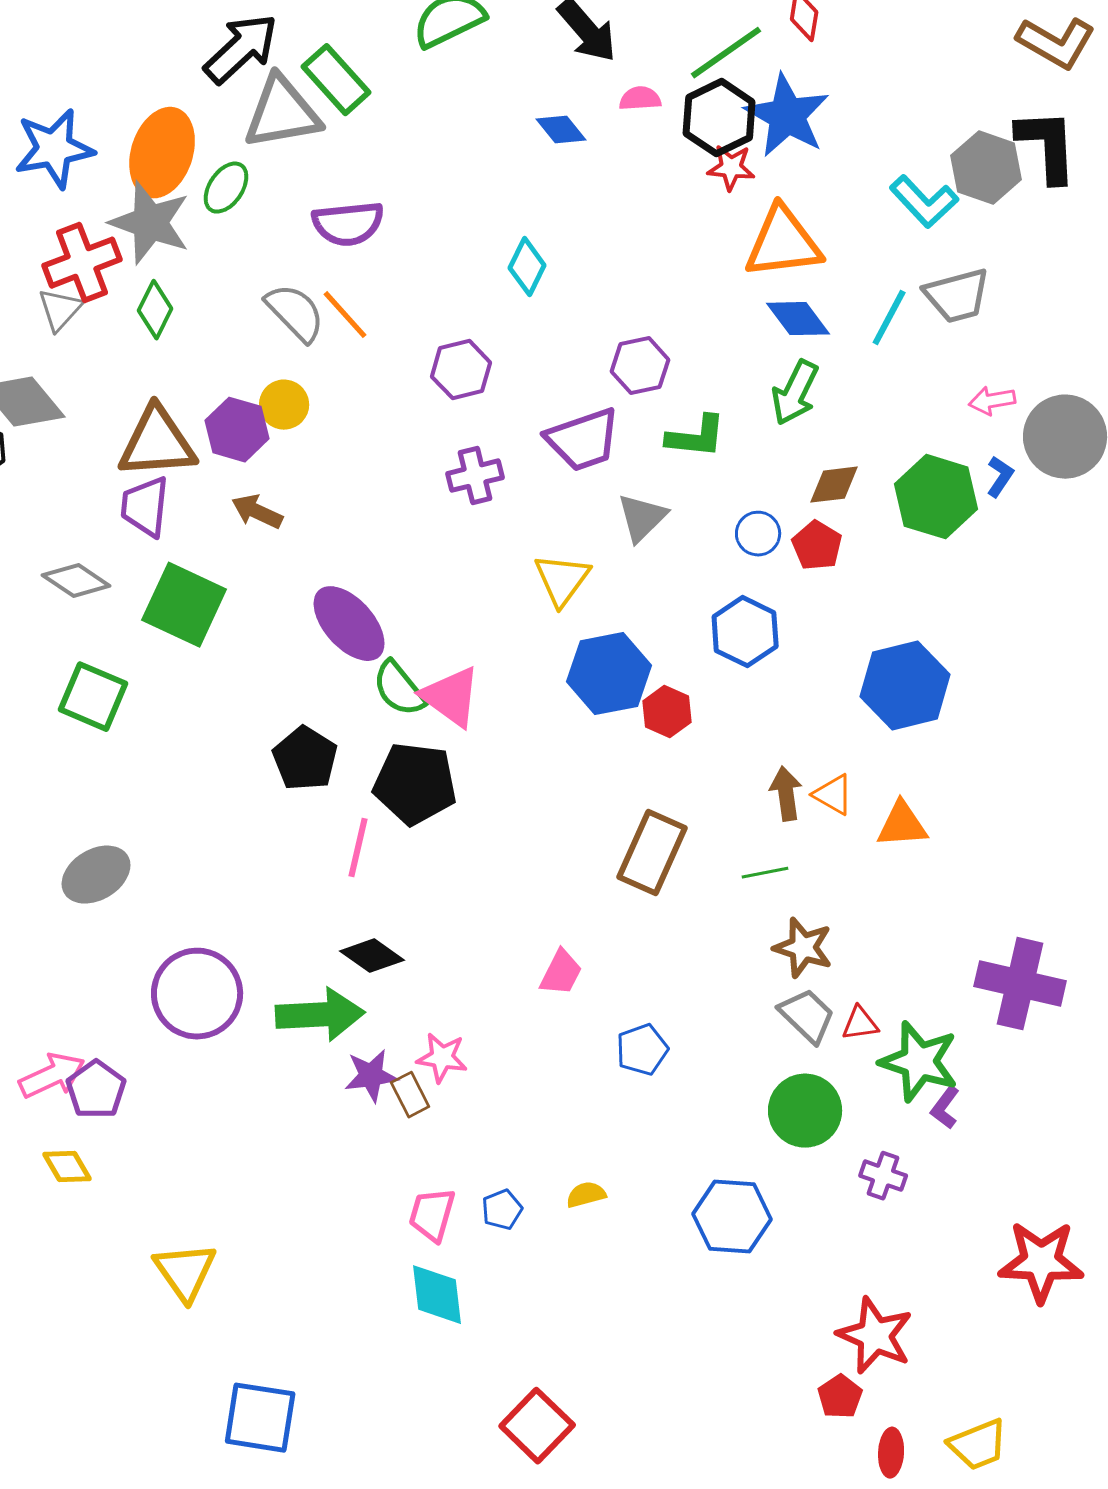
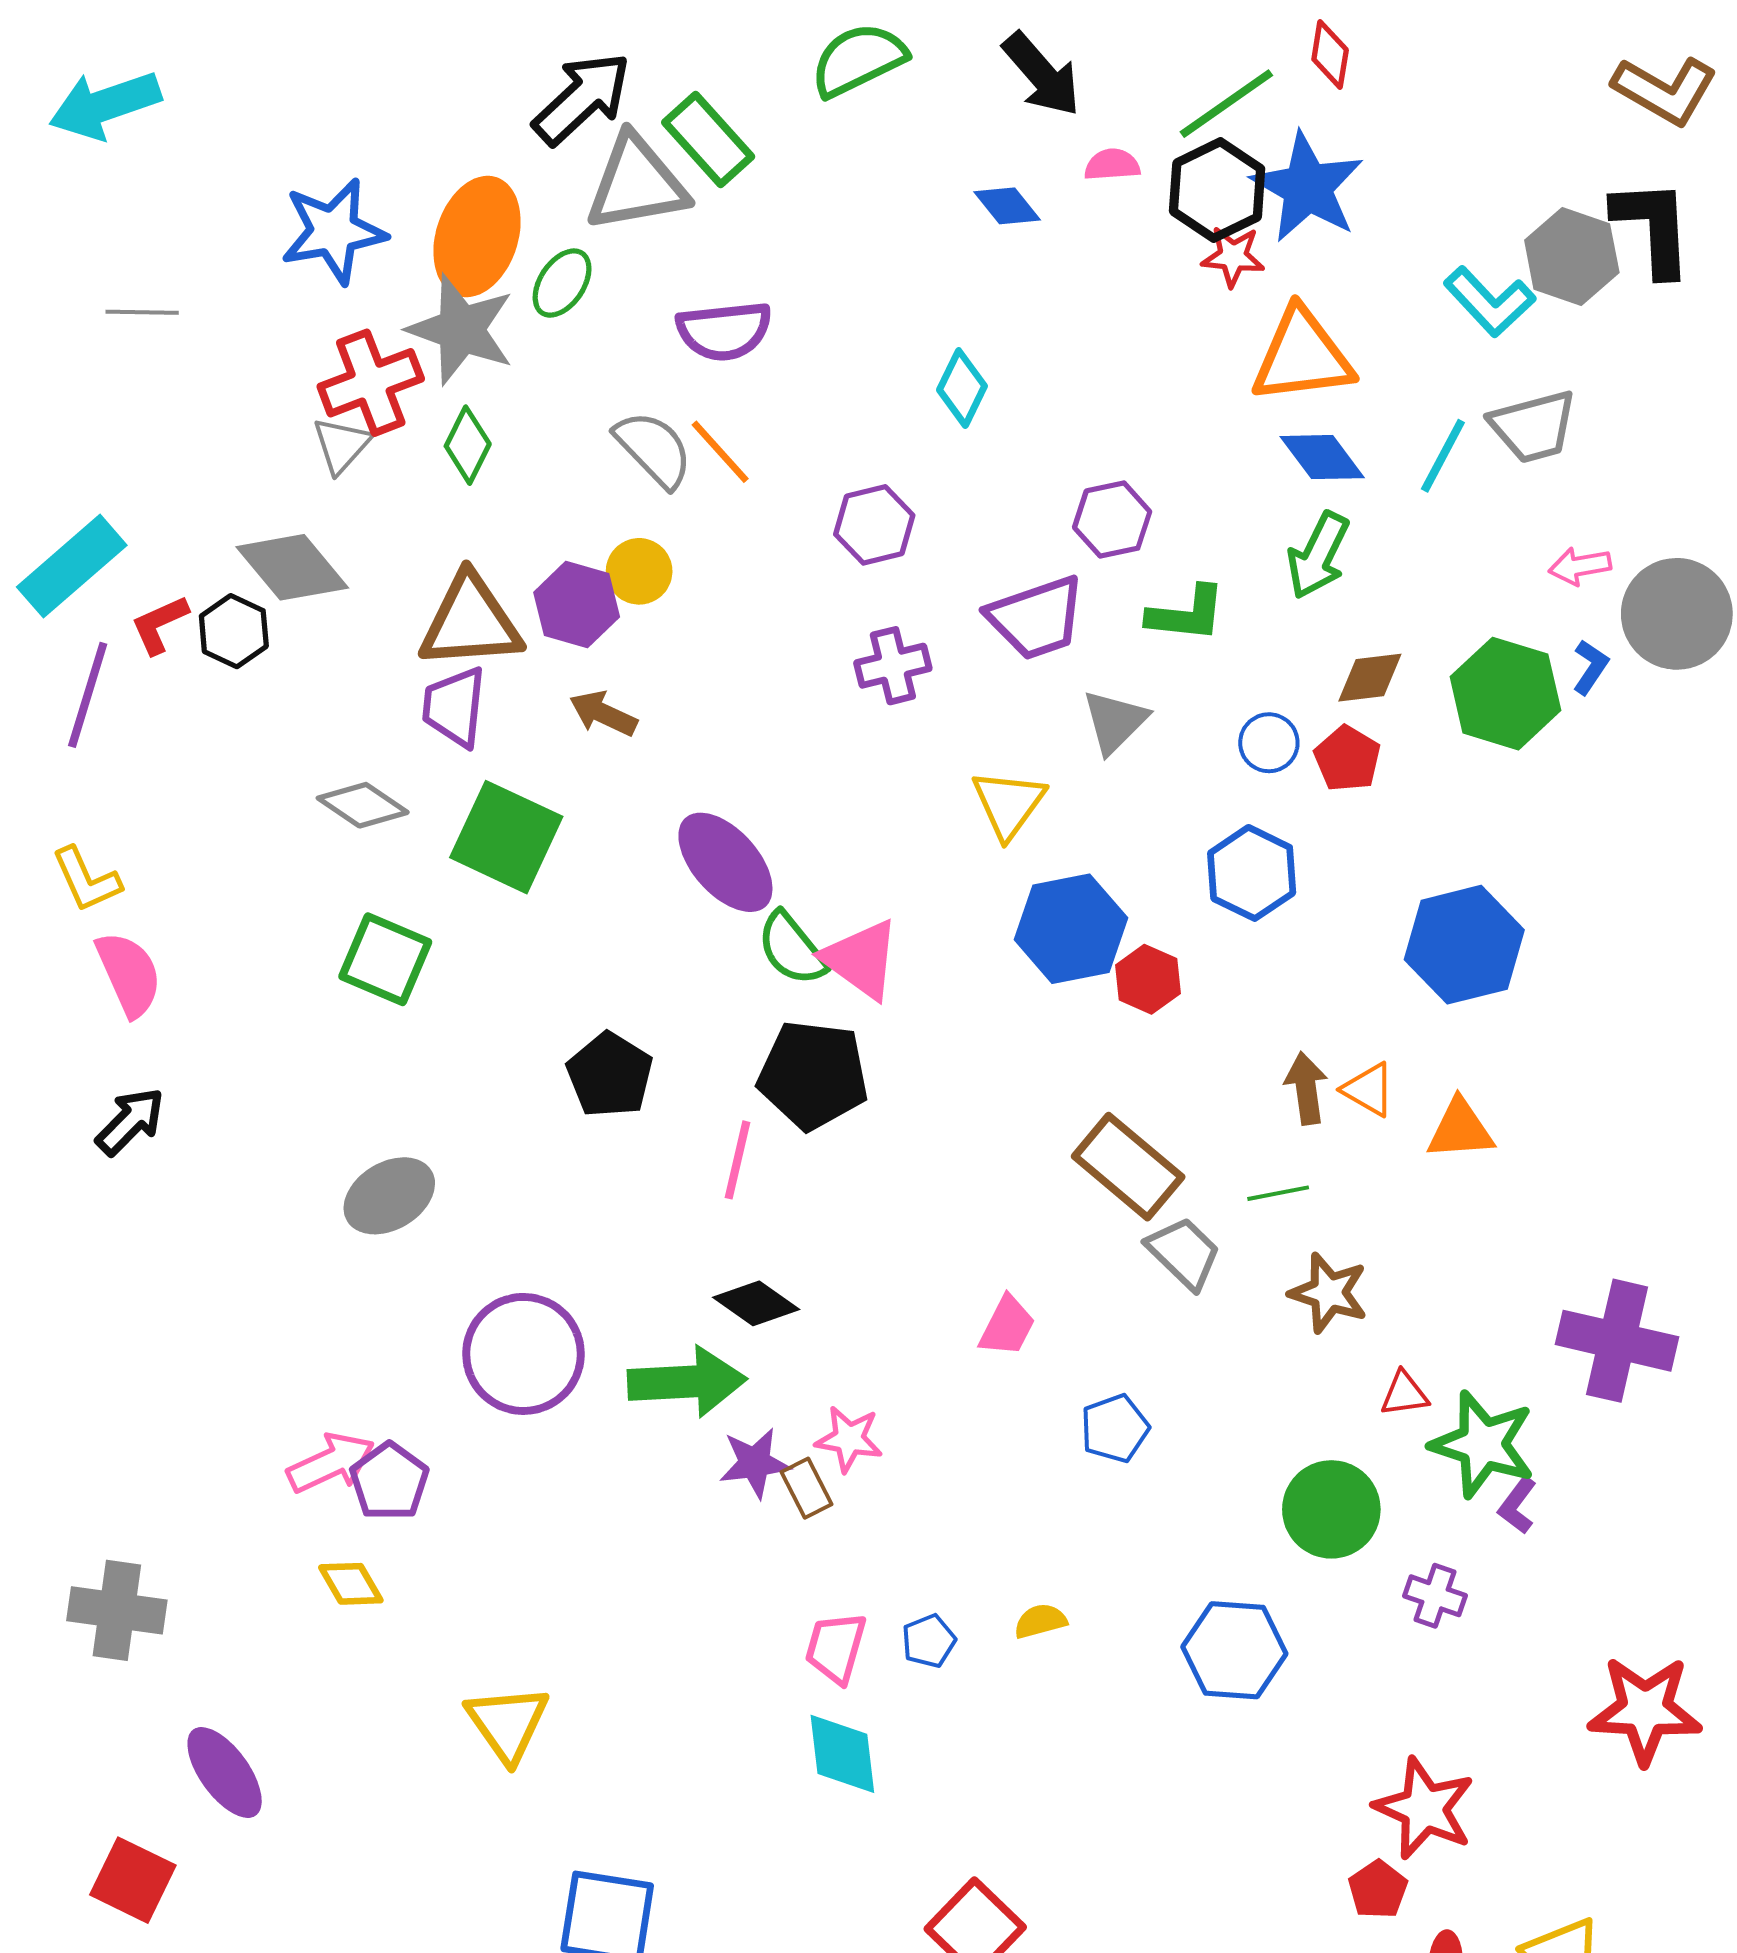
black pentagon: (305, 759) -> (610, 1075), moved
brown rectangle: (652, 853) -> (1128, 1167), turned -74
gray trapezoid: (807, 1016) -> (1184, 1253), moved

